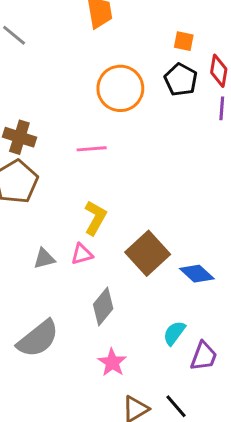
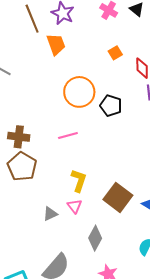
orange square: (184, 41) -> (115, 53), turned -32
black pentagon: (181, 80) -> (111, 106), moved
pink triangle: (82, 254) -> (75, 206), turned -42

